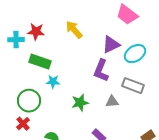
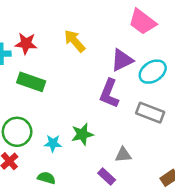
cyan star: (53, 82) -> (53, 143), moved
gray triangle: (112, 102) -> (123, 155), moved

